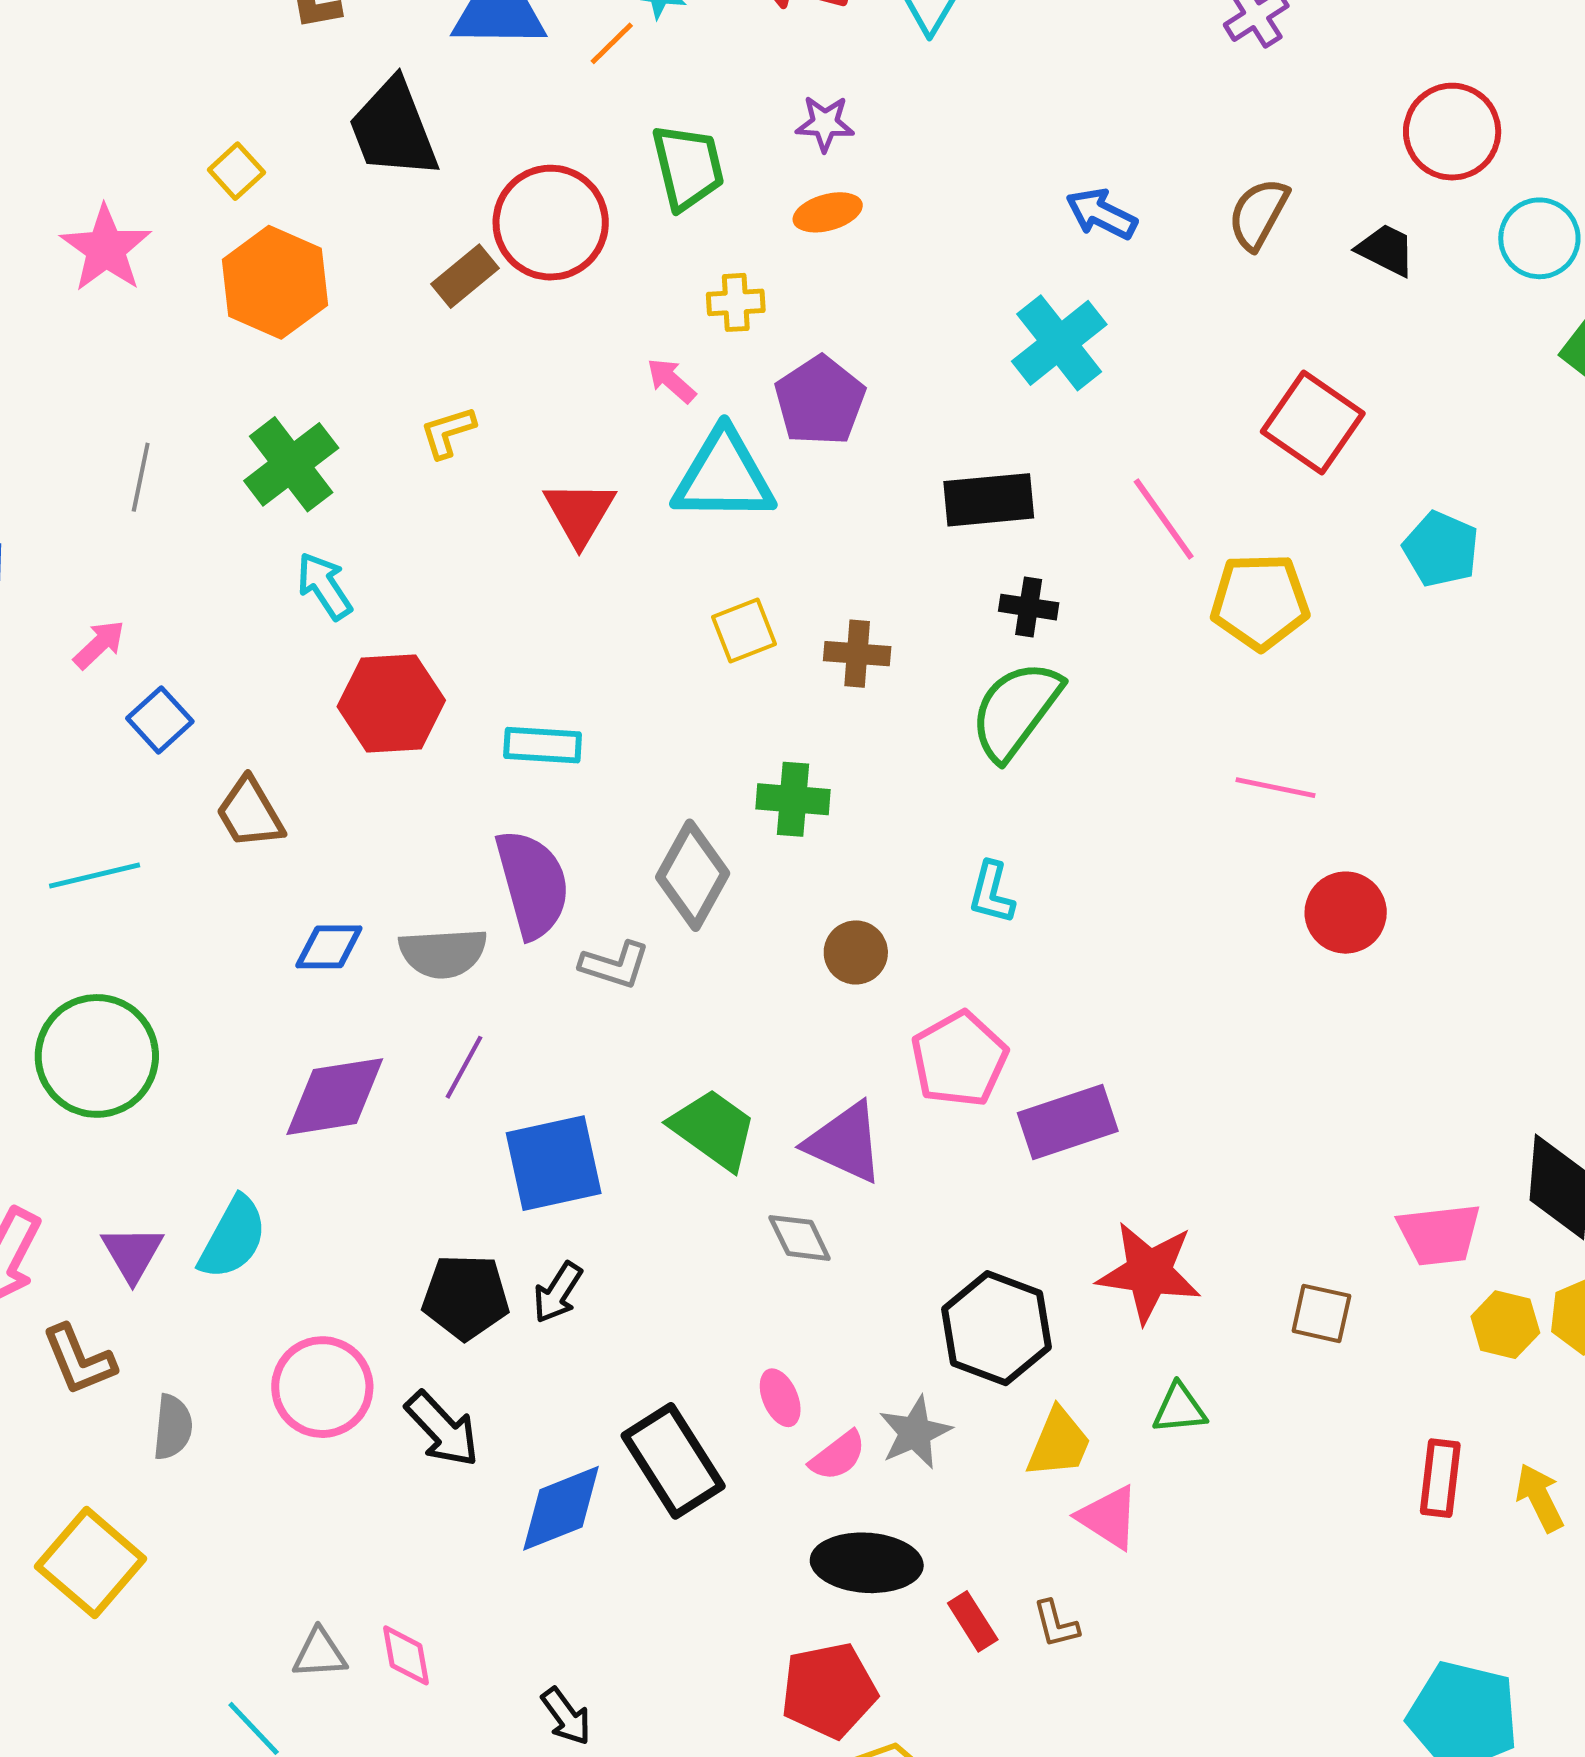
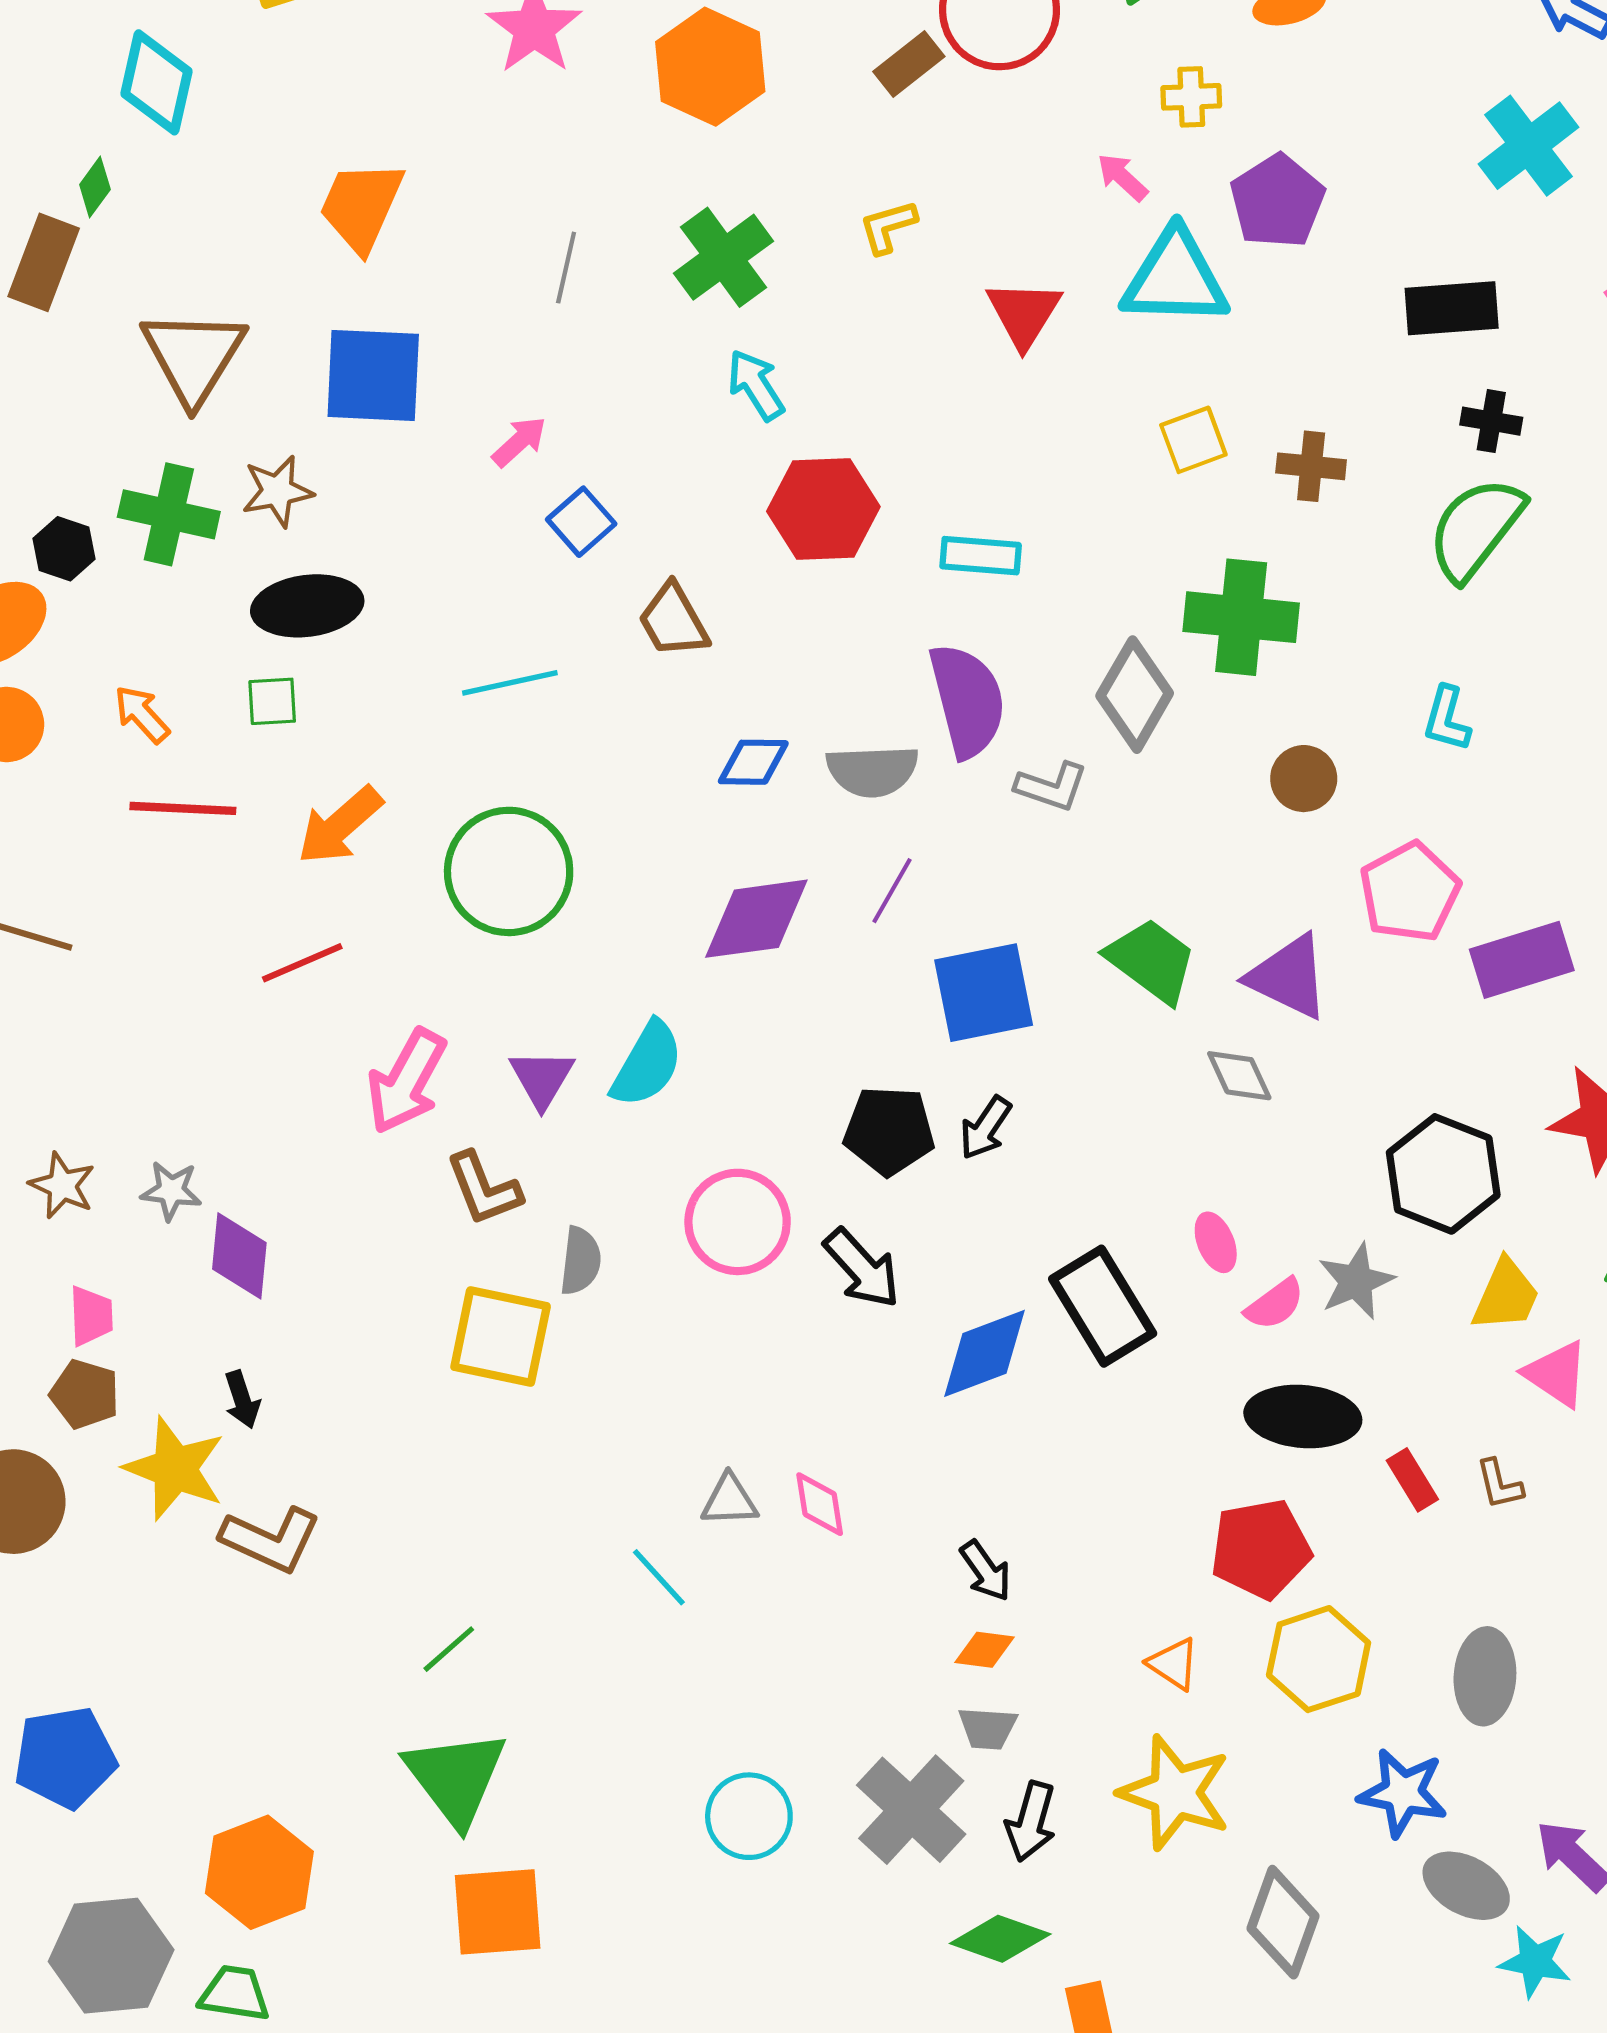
green cross: (793, 799) -> (1241, 617), size x1.5
yellow square: (91, 1563) -> (501, 1337), moved, turned -30

